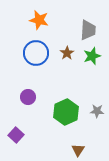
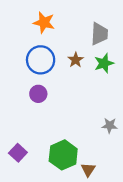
purple circle: (28, 97) -> (38, 94), moved
green hexagon: (66, 112) -> (63, 155), moved

